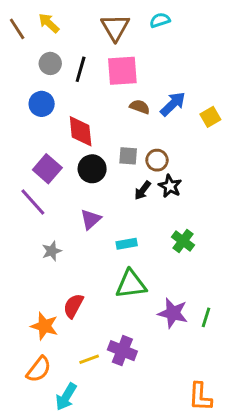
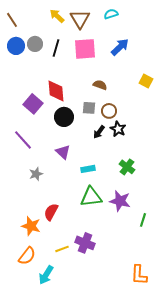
yellow arrow: (49, 23) -> (57, 16), moved
blue circle: (42, 104) -> (16, 46), moved
blue arrow: (173, 104) -> (120, 47), moved
brown semicircle: (140, 107) -> (100, 85), moved
yellow square: (210, 117) -> (146, 81), turned -32
purple square: (47, 169) -> (33, 104), moved
purple triangle: (91, 219) -> (63, 152), turned -35
purple star: (173, 313) -> (120, 201), moved

